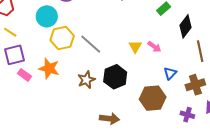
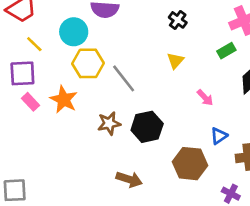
yellow line: (10, 32) -> (34, 44), moved
yellow triangle: (135, 47) -> (175, 61), moved

